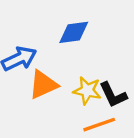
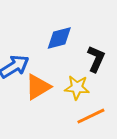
black L-shape: (113, 95) -> (96, 59), moved, turned -124

